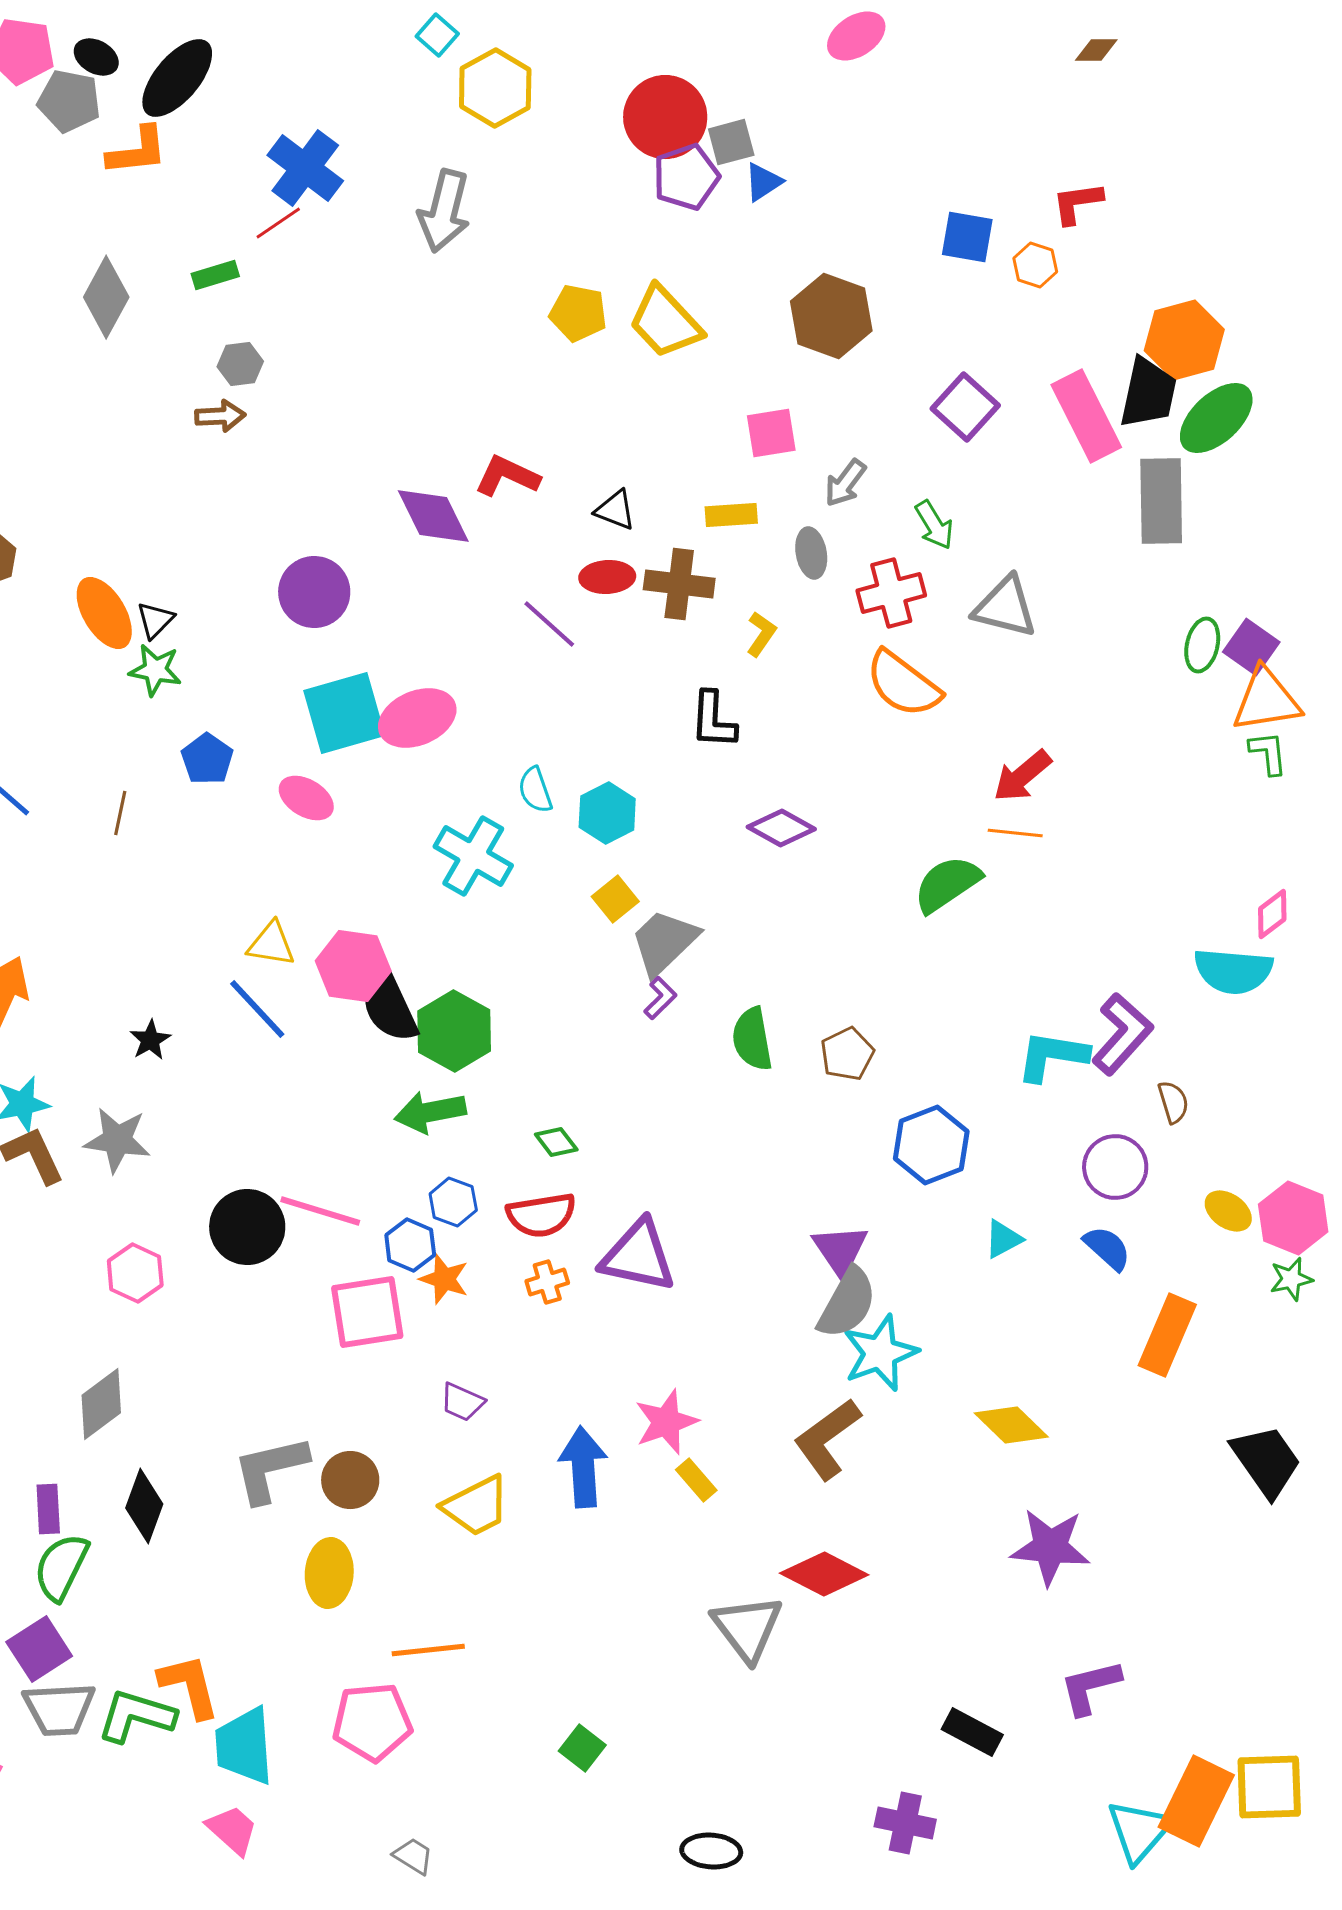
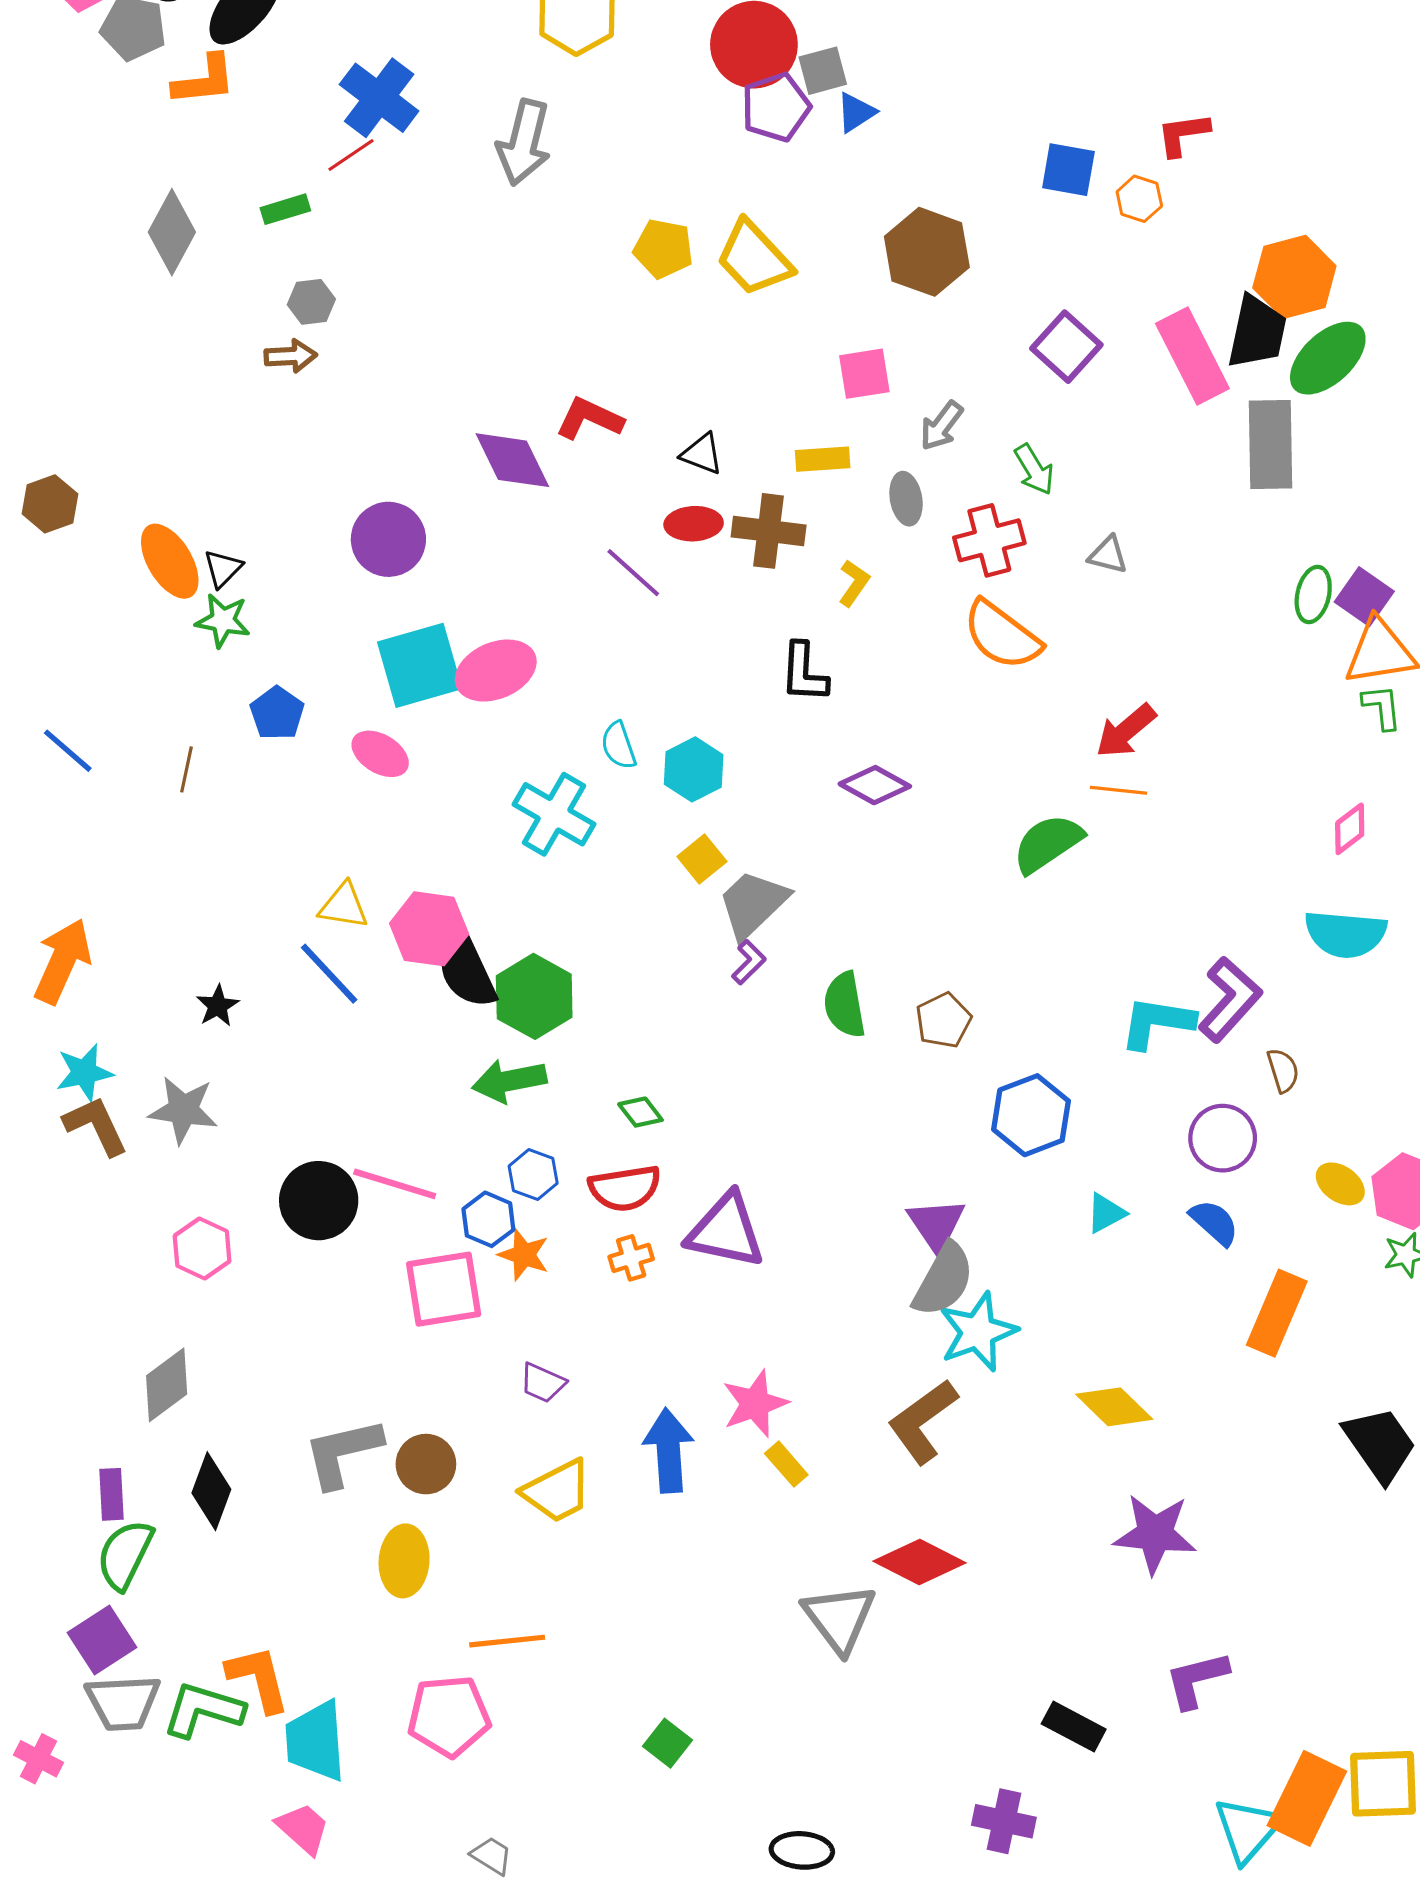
gray triangle: (1005, 607) -> (1108, 555), size x0.6
pink diamond: (1272, 914) -> (1350, 829), moved

